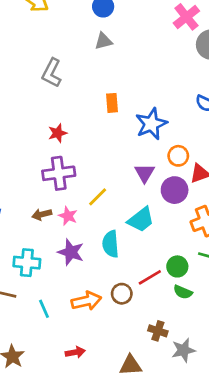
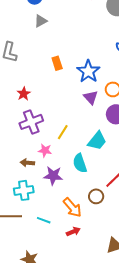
purple triangle: (145, 173) -> (91, 97), moved
brown arrow: (42, 214) -> (27, 163), moved, turned 32
orange arrow: (86, 301) -> (72, 207), turned 75
cyan line: (44, 309) -> (44, 220), turned -32
red arrow: (75, 352) -> (73, 232), moved

